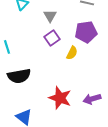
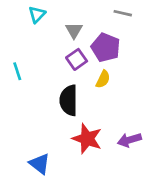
purple pentagon: (86, 32) -> (106, 48), moved, turned 30
black semicircle: (19, 76) -> (69, 100), moved, turned 100

